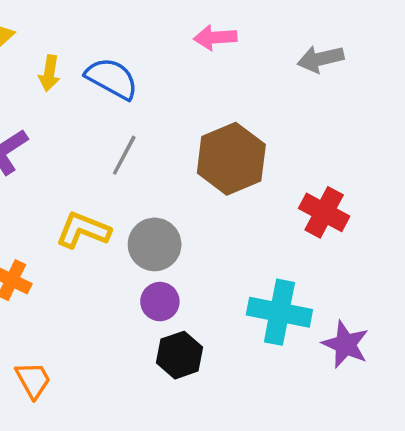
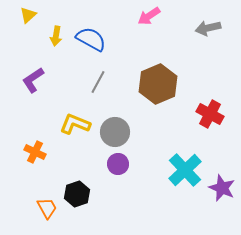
pink arrow: (215, 37) -> (149, 16), turned -30
cyan cross: (279, 312) -> (185, 170), turned 36
black hexagon: (180, 355) -> (77, 194), moved

